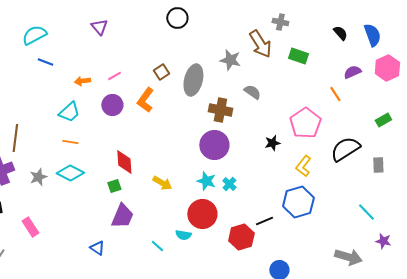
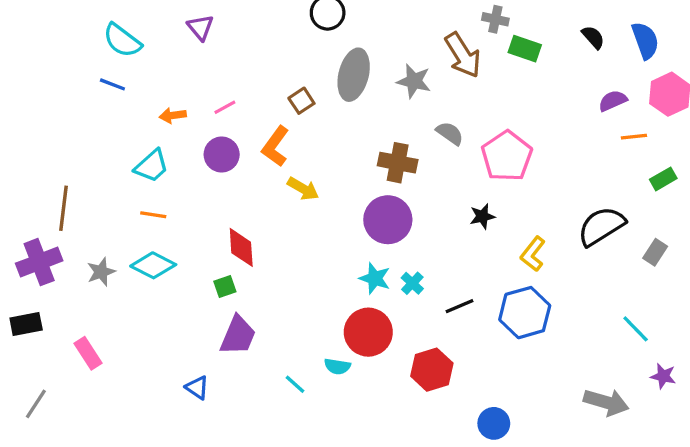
cyan semicircle: (34, 35) -> (122, 40), moved, turned -115
green rectangle: (298, 56) -> (525, 49), moved
gray ellipse: (193, 80) -> (354, 75), moved
orange line: (335, 94) -> (634, 137), moved, turned -63
pink pentagon: (305, 123) -> (507, 156), moved
gray rectangle: (378, 165) -> (655, 252), turned 35
yellow arrow: (162, 183) -> (303, 189), moved
black line: (264, 221) -> (460, 306), moved

